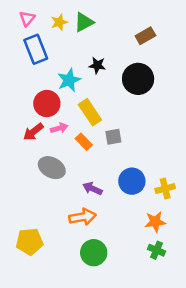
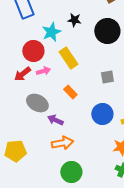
gray square: (113, 137) -> (107, 77), moved
orange rectangle: (84, 142) -> (70, 92), moved
purple arrow: (92, 189) -> (55, 120), moved
yellow pentagon: (30, 242) -> (15, 151), moved

